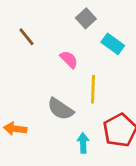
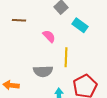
brown line: (26, 37) -> (19, 20), turned -48
gray semicircle: (60, 109) -> (43, 71), turned -36

